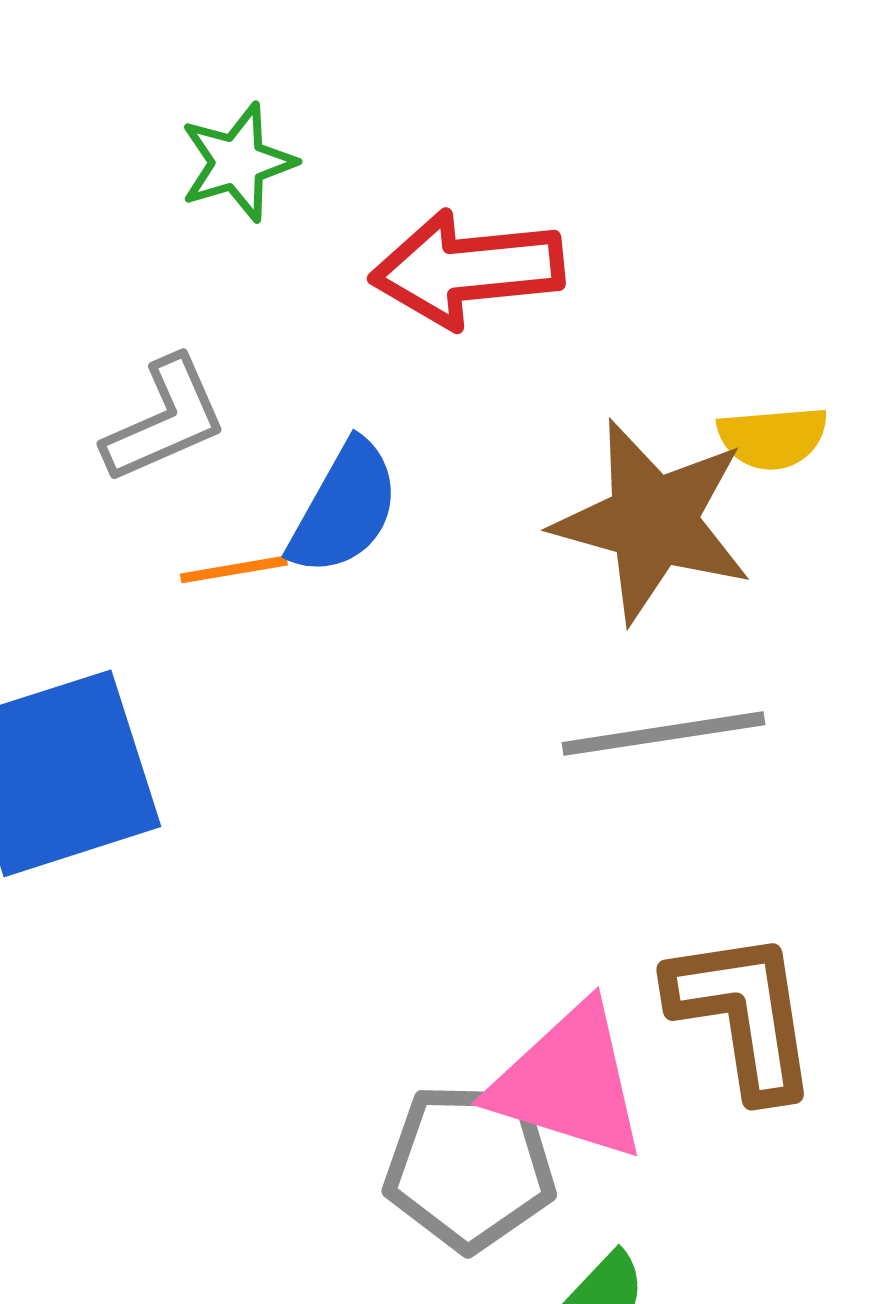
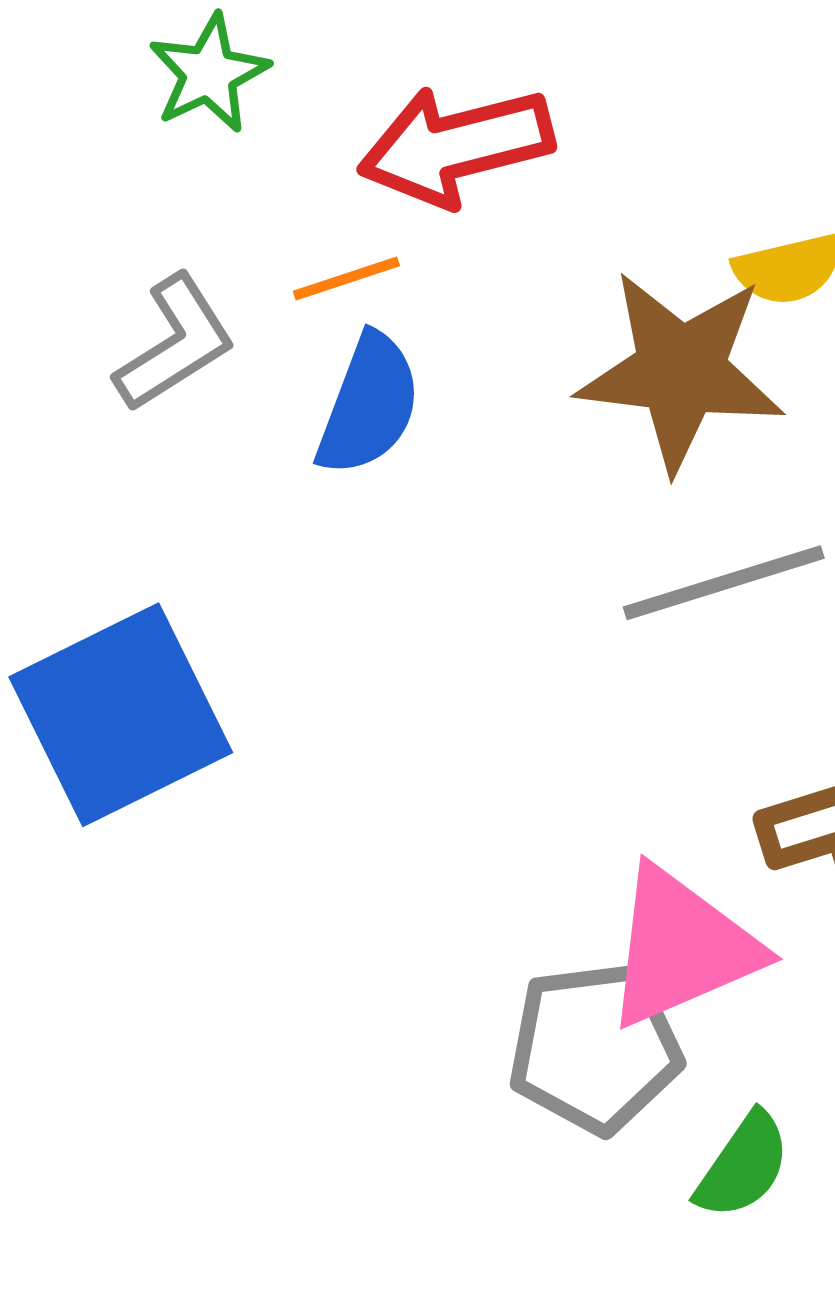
orange line: (234, 569) -> (346, 278), moved
pink triangle: (569, 1082) -> (681, 948), turned -32

